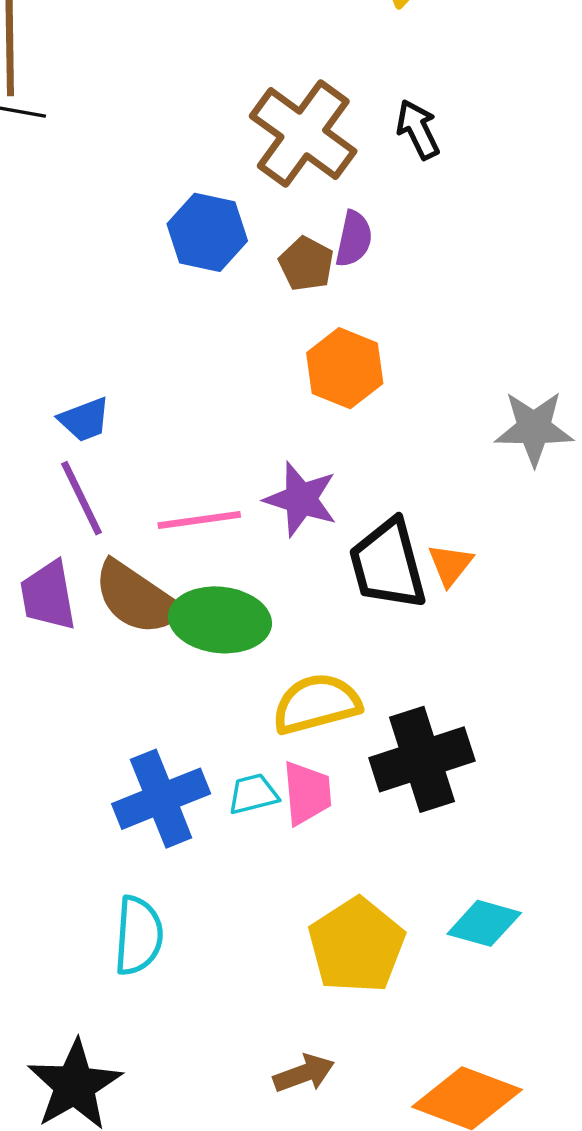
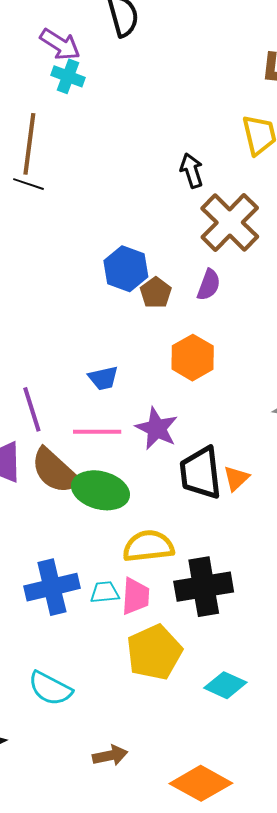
black arrow: (418, 129) -> (192, 171), moved
brown cross: (303, 134) -> (230, 222), moved
brown pentagon: (306, 264) -> (156, 293), moved
blue trapezoid: (84, 420) -> (103, 378), moved
cyan semicircle: (138, 936) -> (50, 688), moved, turned 105
yellow pentagon: (357, 945) -> (154, 652), moved

